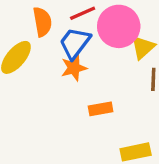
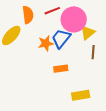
blue trapezoid: (75, 43) -> (61, 39), moved

